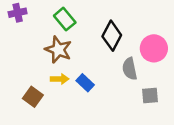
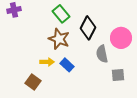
green rectangle: (65, 19) -> (61, 14), moved
brown star: (58, 50) -> (59, 39), moved
brown square: (33, 97) -> (33, 82), moved

